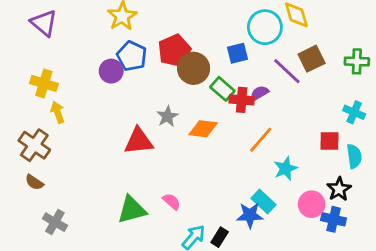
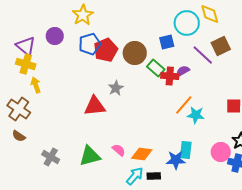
purple triangle: (44, 23) -> (26, 46), moved
red pentagon: (174, 50) -> (106, 50), moved
blue pentagon: (132, 56) -> (90, 44), turned 30
purple circle: (111, 71) -> (55, 36), moved
orange diamond: (203, 129) -> (142, 154), moved
cyan star: (285, 169) -> (196, 115), moved, turned 30
cyan rectangle: (264, 201) -> (186, 150), turned 54
gray cross: (55, 222) -> (51, 157), moved
black rectangle: (220, 237) -> (154, 176), turned 56

